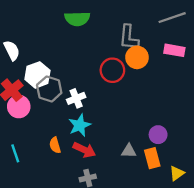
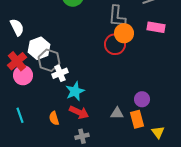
red circle: (112, 70) -> (115, 44), moved
white cross: (76, 98) -> (60, 73), moved
orange semicircle: (55, 145) -> (54, 118), moved
yellow triangle: (177, 173) -> (158, 132), turned -32

